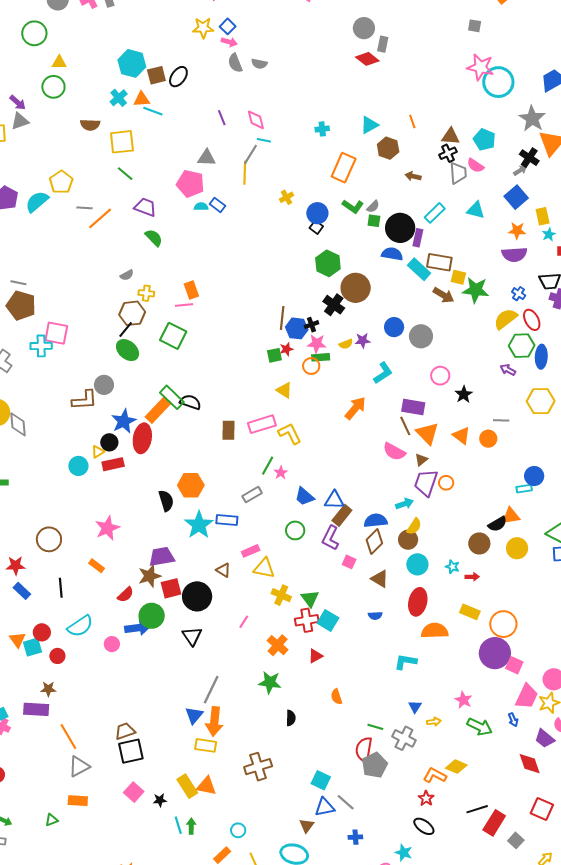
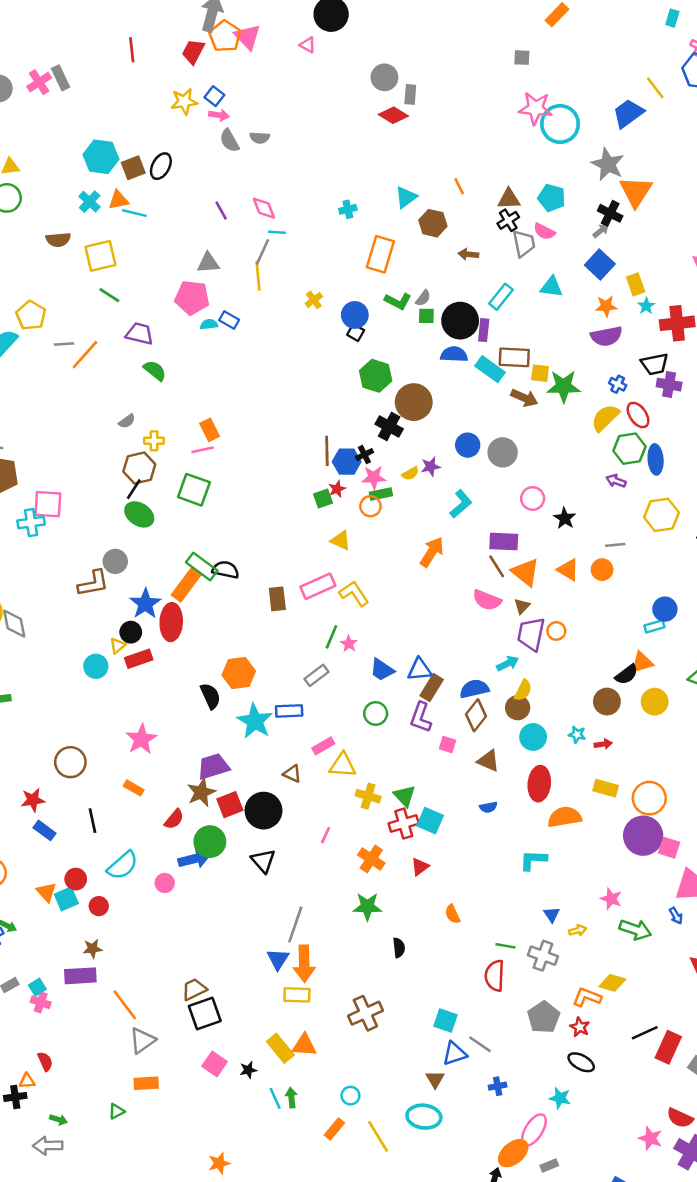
gray pentagon: (375, 765) -> (544, 1017), moved

